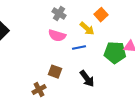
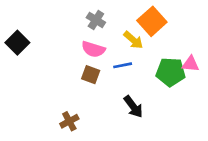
orange square: (101, 15) -> (152, 21), size x1.5
brown square: (55, 72) -> (91, 75), moved

